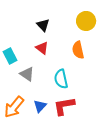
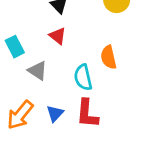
orange semicircle: (78, 50) -> (109, 57), moved
red L-shape: (64, 106) -> (87, 114), turned -75

